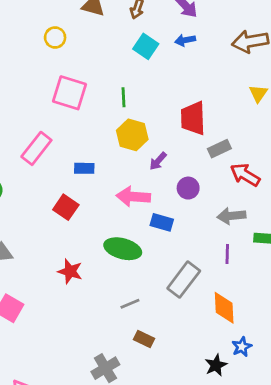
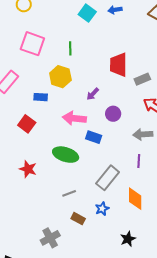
yellow hexagon: (132, 135) -> (60, 77), moved
gray rectangle: (219, 149) -> (142, 79), moved
blue star: (242, 347) -> (102, 209), moved

